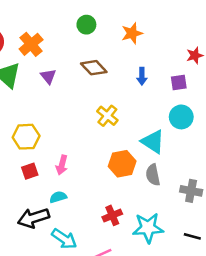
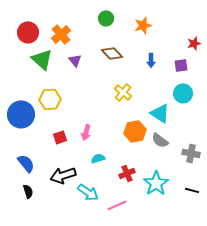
yellow hexagon: (26, 137) -> (50, 99), moved
gray semicircle: (153, 175) -> (160, 140), turned -42
cyan semicircle: (58, 197) -> (98, 158), moved
cyan star: (148, 228) -> (156, 183), turned -30

